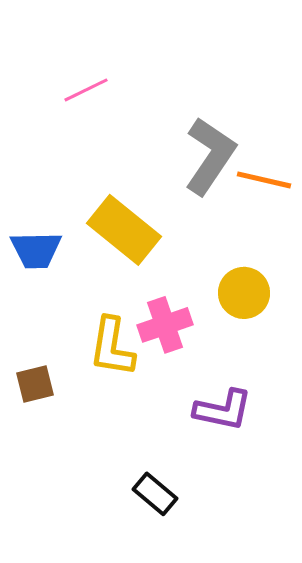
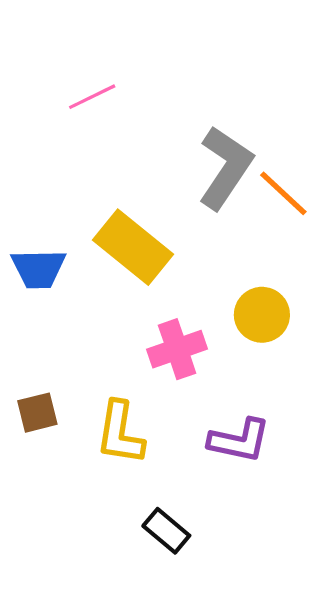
orange line: (264, 180) -> (283, 193), turned 30
yellow L-shape: (112, 347) -> (120, 433), moved

